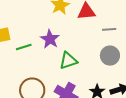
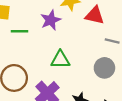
purple star: (50, 39) -> (51, 20), moved

